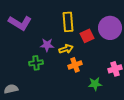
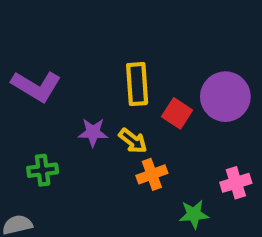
red square: (87, 36) -> (177, 113), turned -32
yellow arrow: (66, 49) -> (133, 141), turned 56
green cross: (36, 63) -> (43, 170), moved

